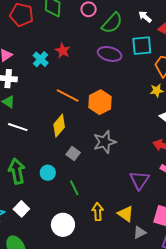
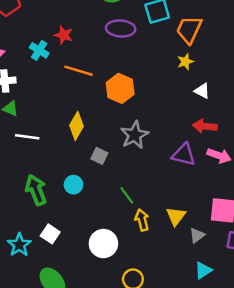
orange line: (68, 95) -> (79, 71), moved
purple triangle: (140, 180) -> (184, 155), moved, turned -40
green line: (74, 188) -> (127, 195), moved
yellow triangle: (126, 214) -> (176, 216), turned 42

